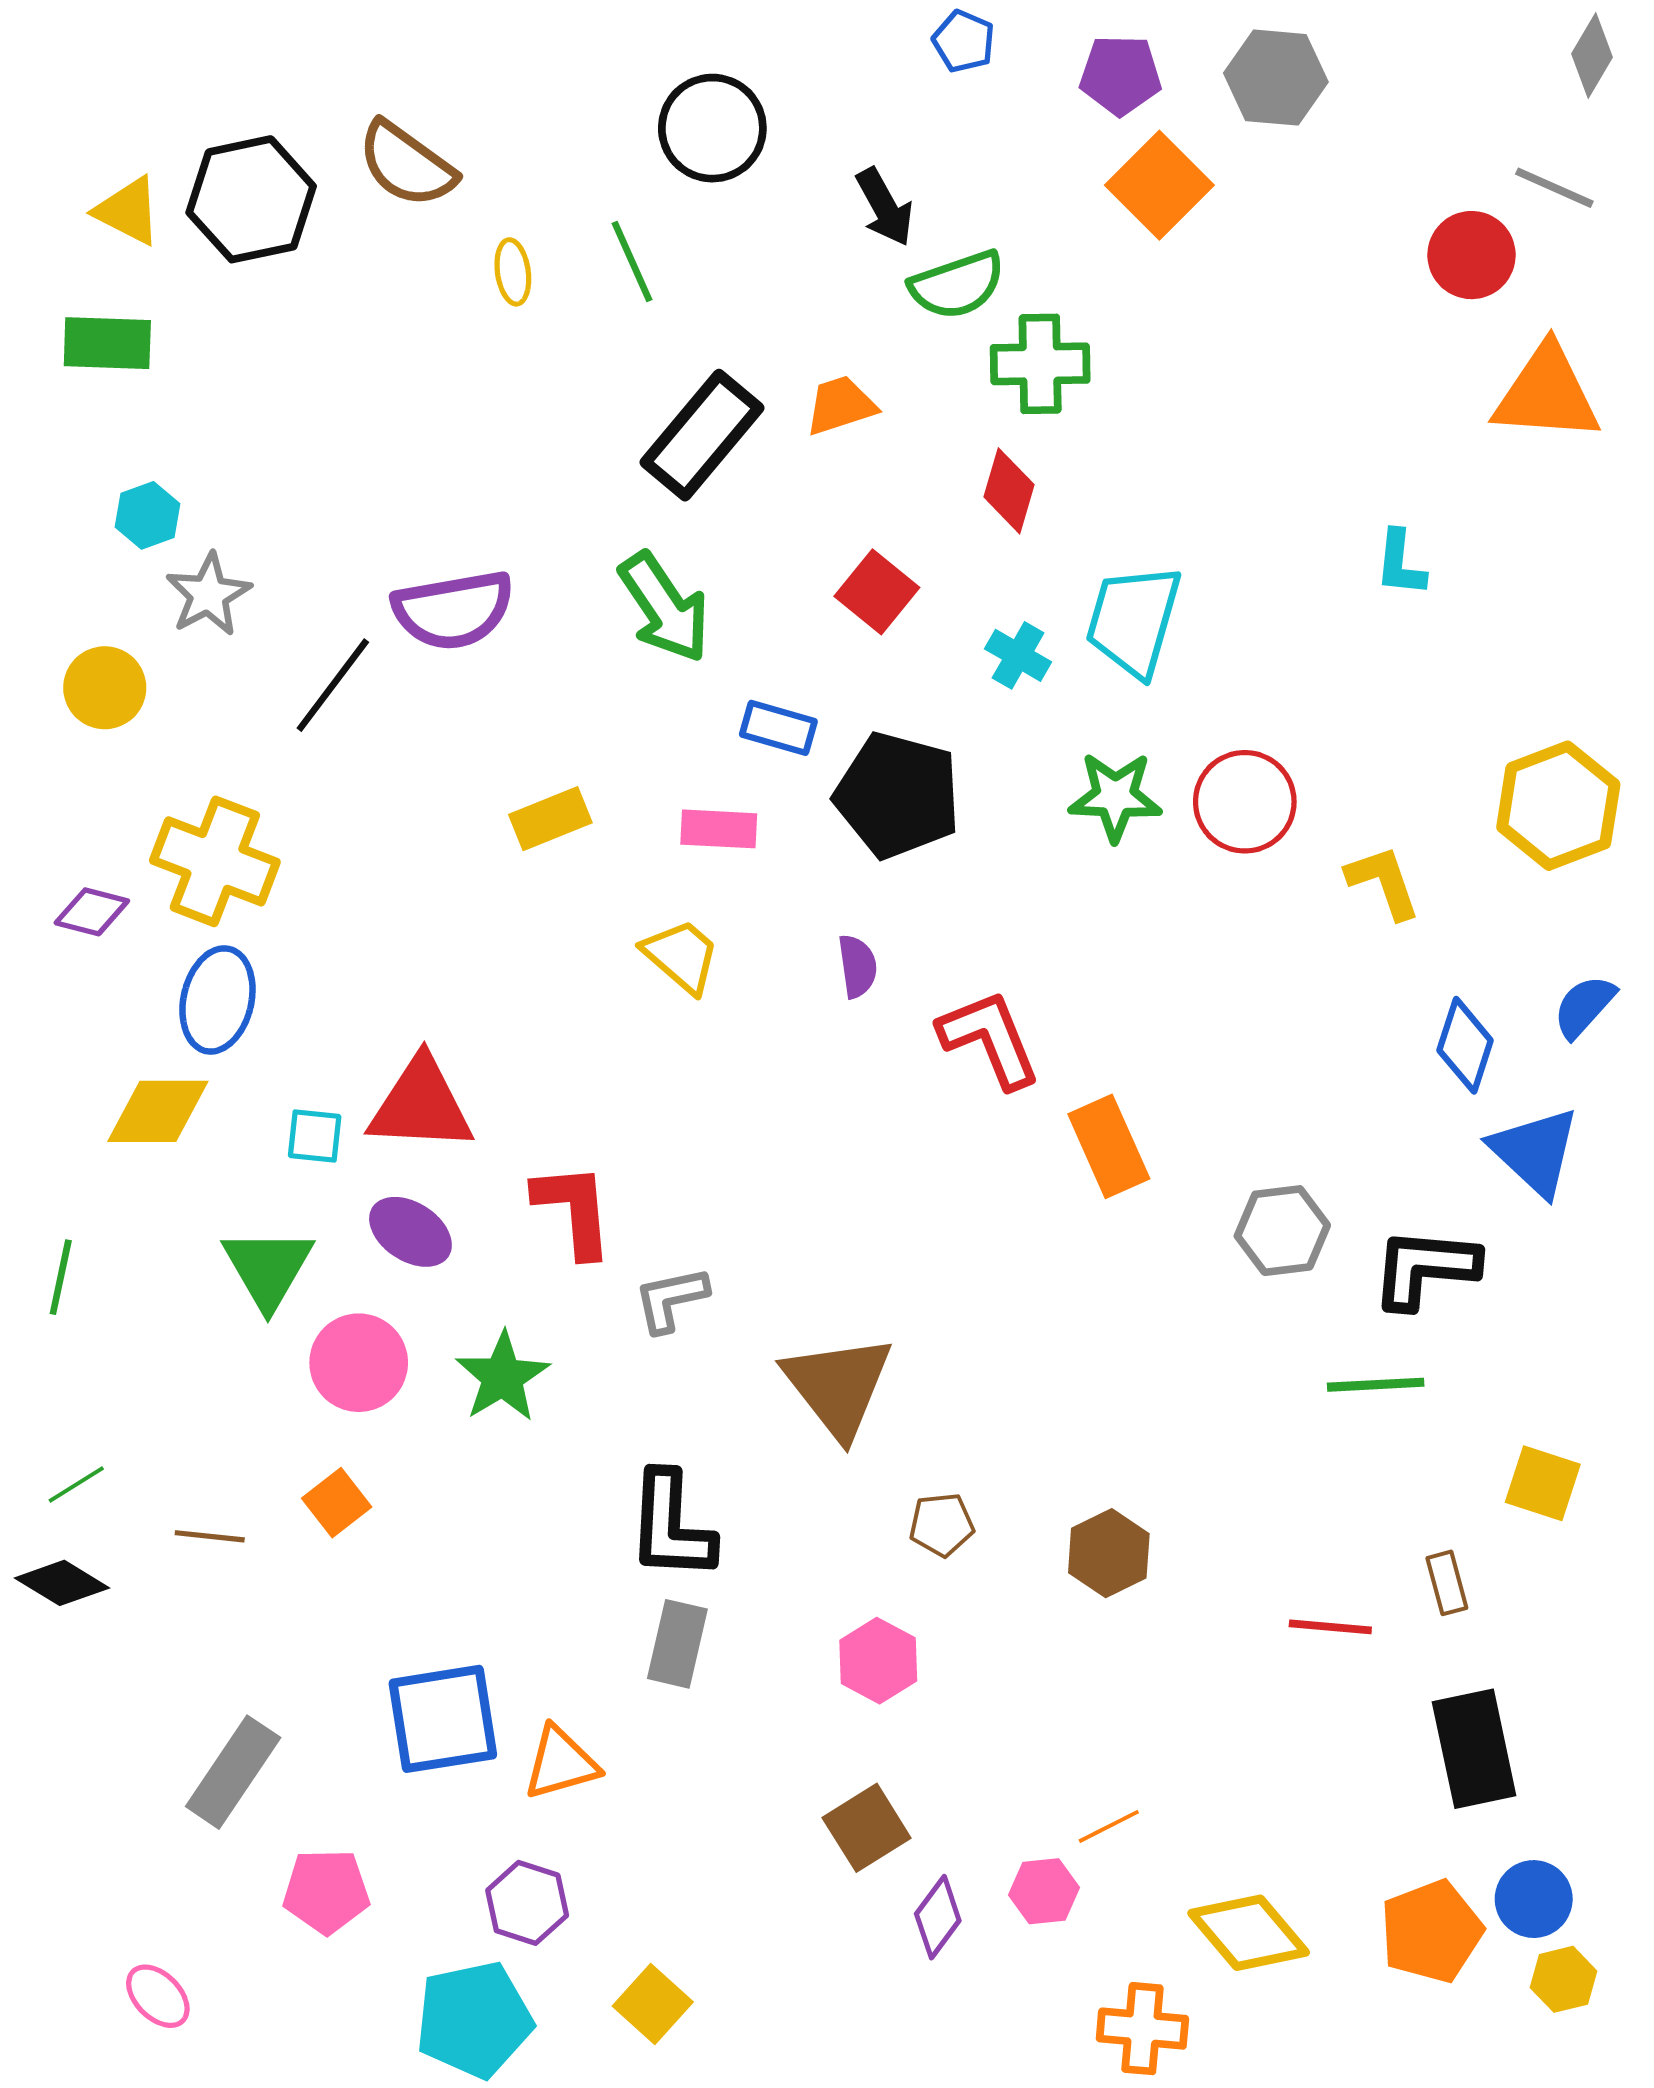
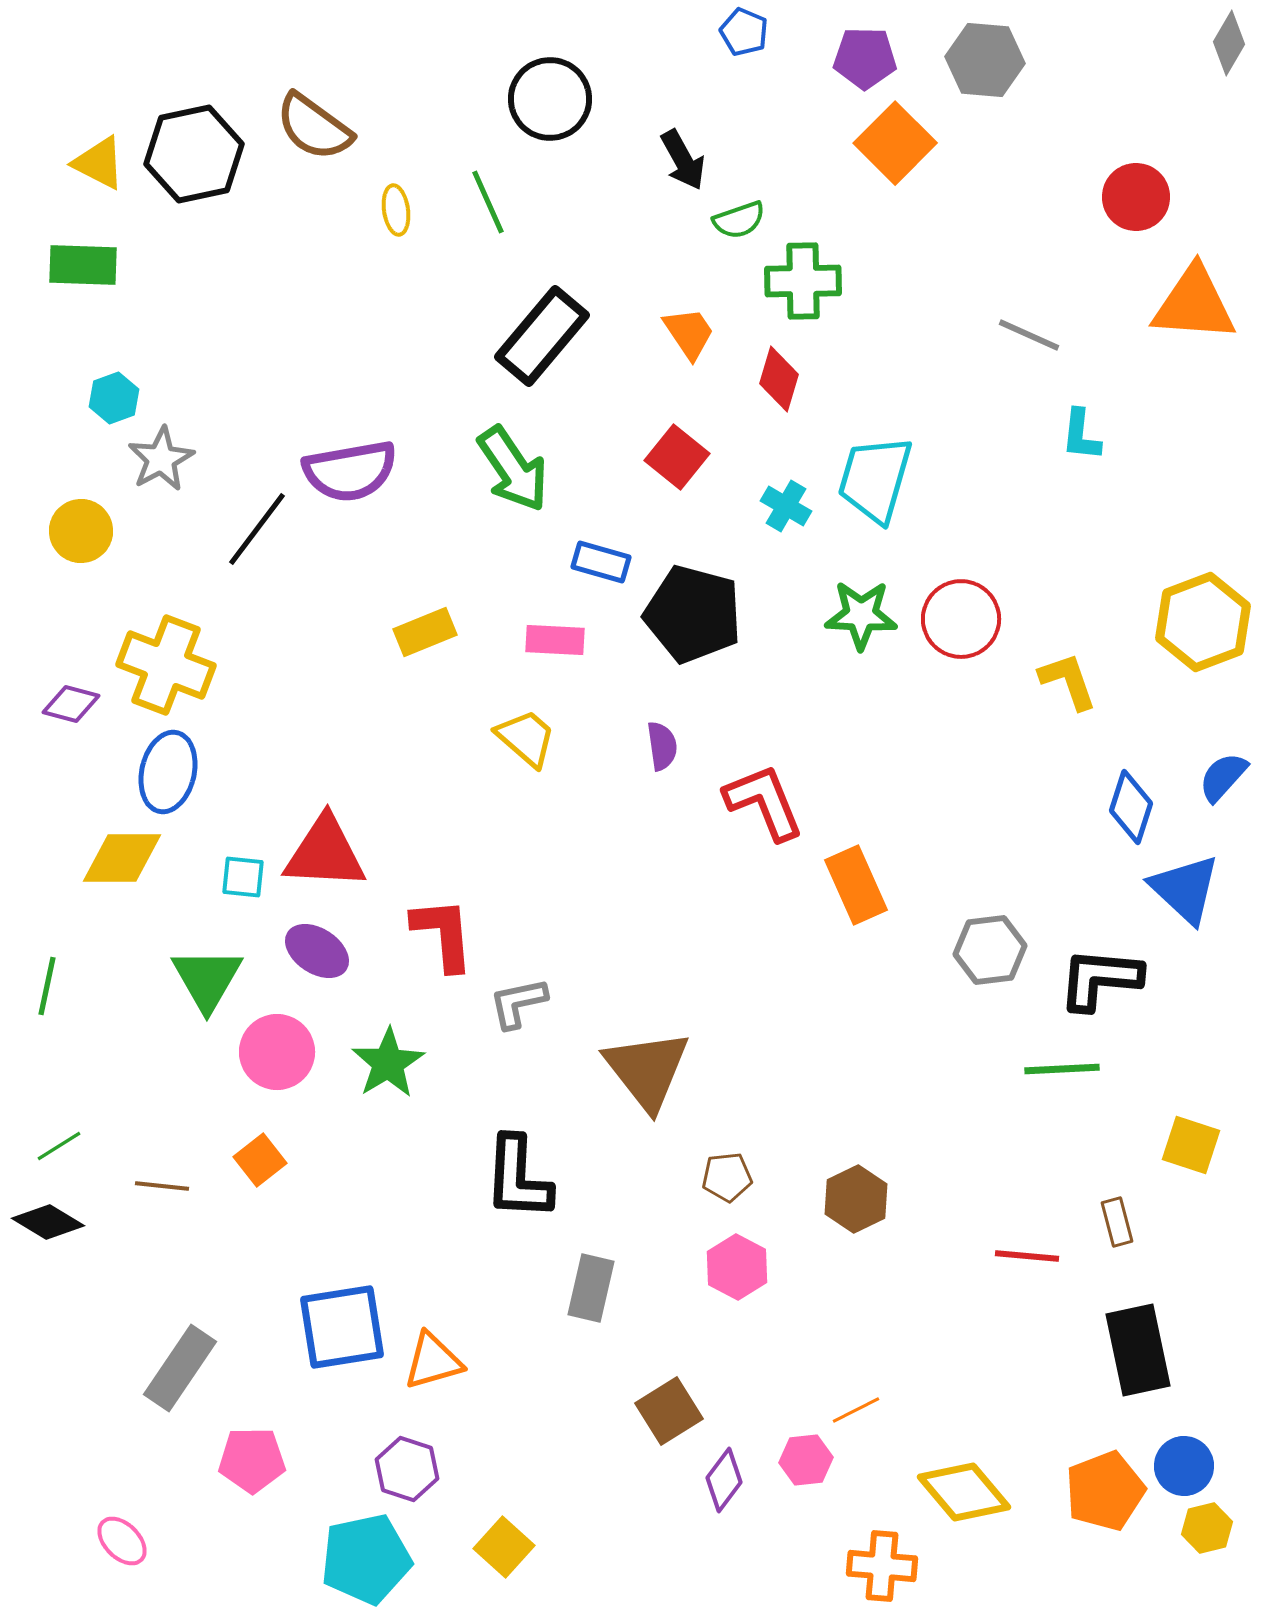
gray line: (1554, 188) -> (1029, 335), moved
green semicircle: (957, 285) -> (739, 220), size x0.7
orange trapezoid: (841, 405) -> (689, 333), moved, turned 74
gray rectangle: (677, 1644) -> (591, 1288), moved
pink hexagon: (878, 1661) -> (737, 1267), moved

